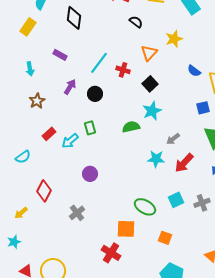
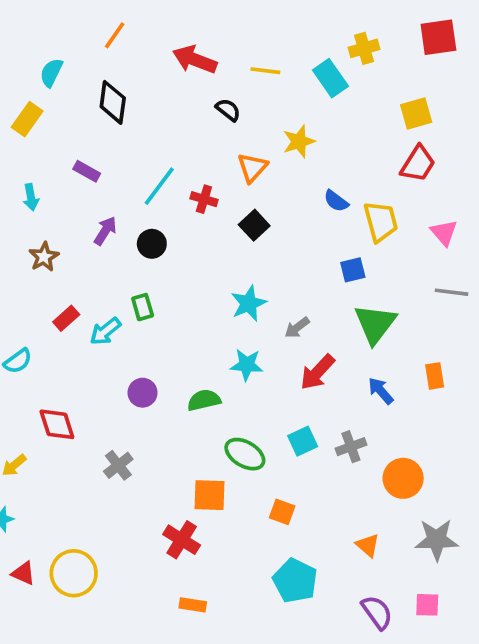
cyan star: (152, 111) -> (249, 303), moved
green semicircle: (131, 127) -> (204, 400), moved
cyan star: (156, 159) -> (247, 365), moved
red diamond: (44, 191) -> (57, 424), turned -45

